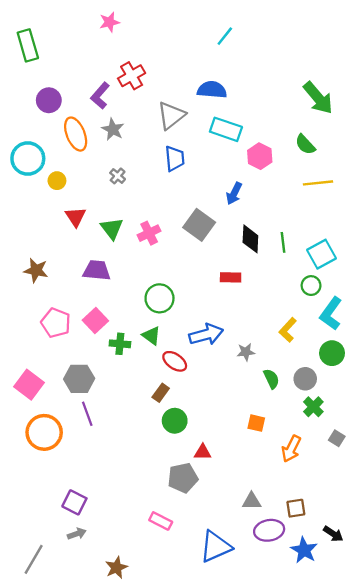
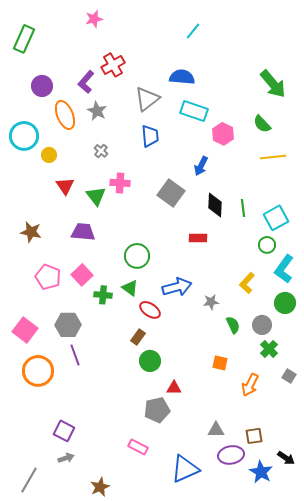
green rectangle: (28, 45) -> (24, 39), turned 40
pink cross: (149, 233) -> (120, 183), moved, turned 30

